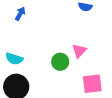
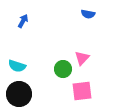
pink square: (92, 84) -> (82, 91), moved

